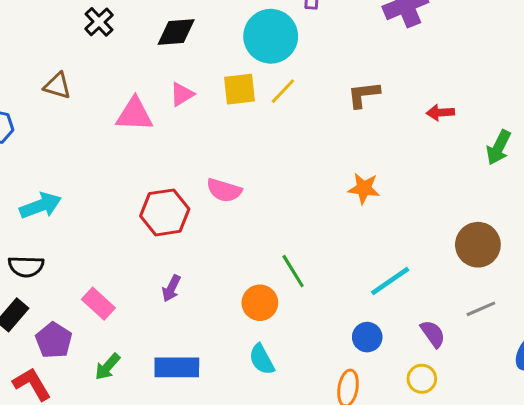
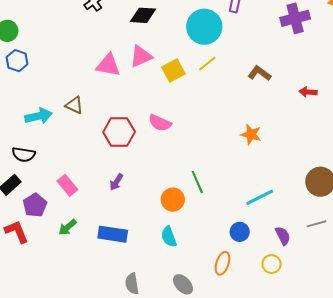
brown triangle: (57, 86) -> (74, 105), moved
yellow square: (240, 89) -> (173, 71), moved, turned -30
pink triangle: (182, 94) -> (141, 56), size x1.4
brown L-shape: (364, 95) -> (260, 73), turned 35

